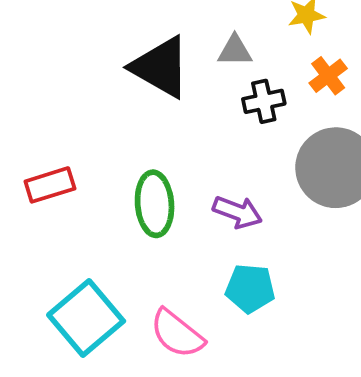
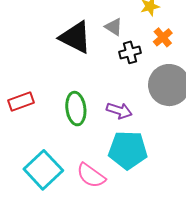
gray triangle: (235, 51) -> (114, 27), turned 36
cyan pentagon: (250, 288) -> (128, 150), size x1.5

